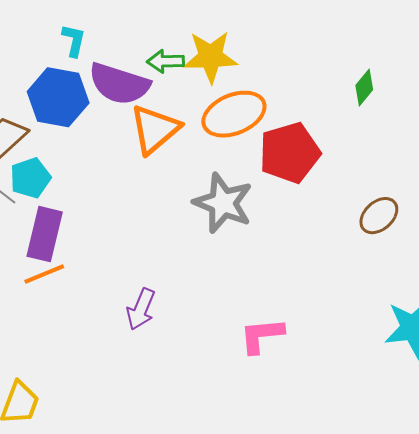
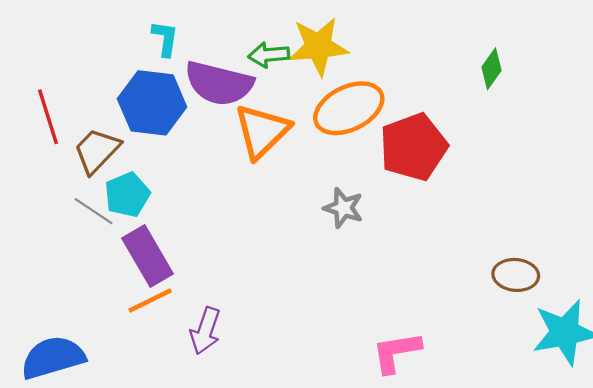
gray star: (223, 203) -> (343, 208), size x0.6
brown ellipse: (379, 216) -> (516, 275), moved, turned 51
purple rectangle: (45, 234) -> (148, 256), turned -40
purple arrow: (141, 309) -> (205, 331), moved

